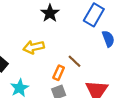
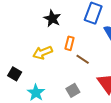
orange rectangle: (59, 73) -> (69, 43), moved

